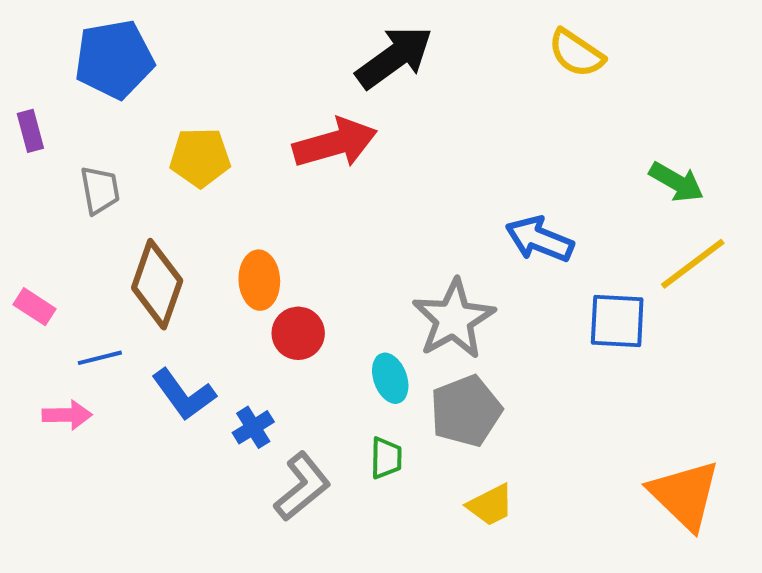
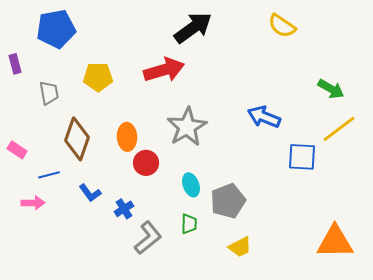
gray star: (454, 319) -> (187, 127), moved
blue L-shape: (184, 395) -> (90, 193), size x0.7
orange triangle: (685, 495) -> (335, 242), turned -45

